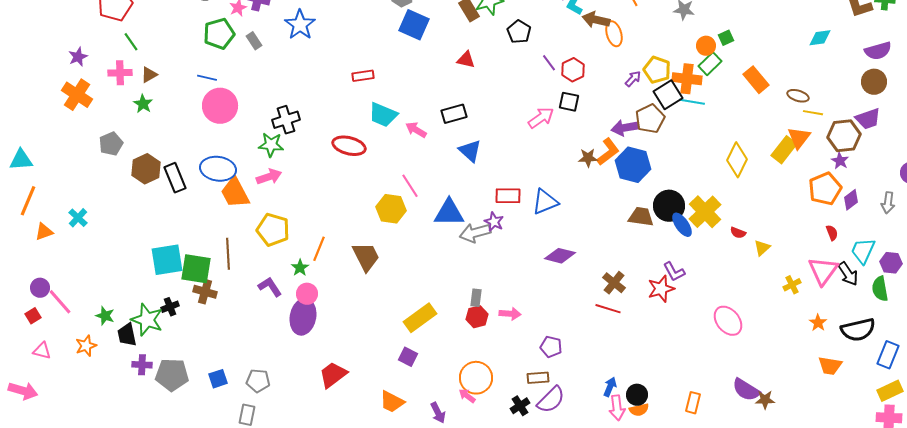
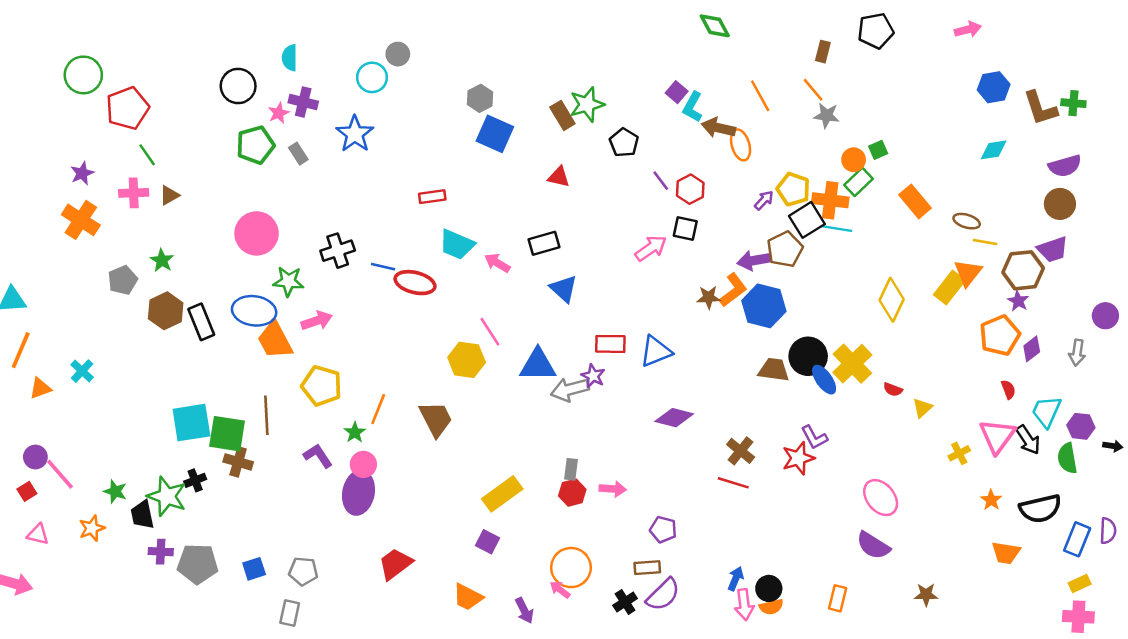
blue line: (207, 78) -> (383, 267), moved
green star: (143, 104) -> (162, 260), moved
green star: (271, 145) -> (288, 281), moved
purple semicircle: (746, 390) -> (873, 545), moved
yellow rectangle: (890, 391) -> (1080, 584), size x0.7

